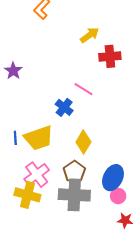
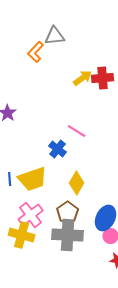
red cross: (110, 56) -> (103, 78), moved

